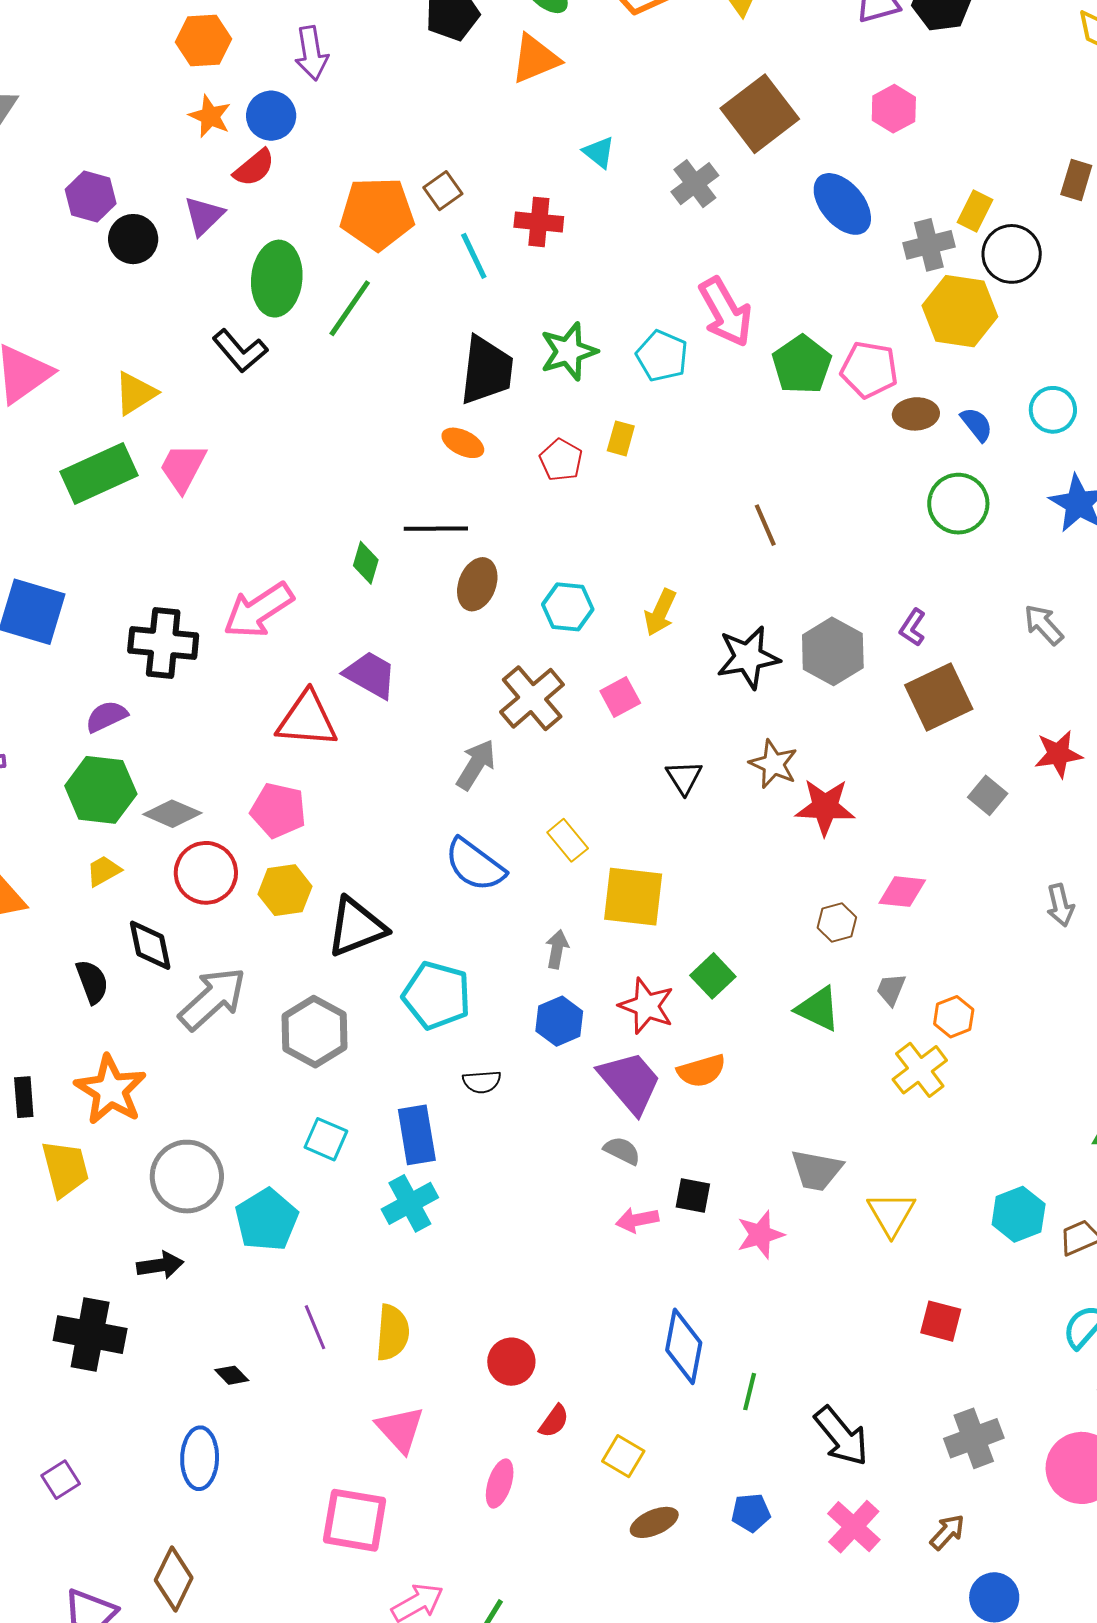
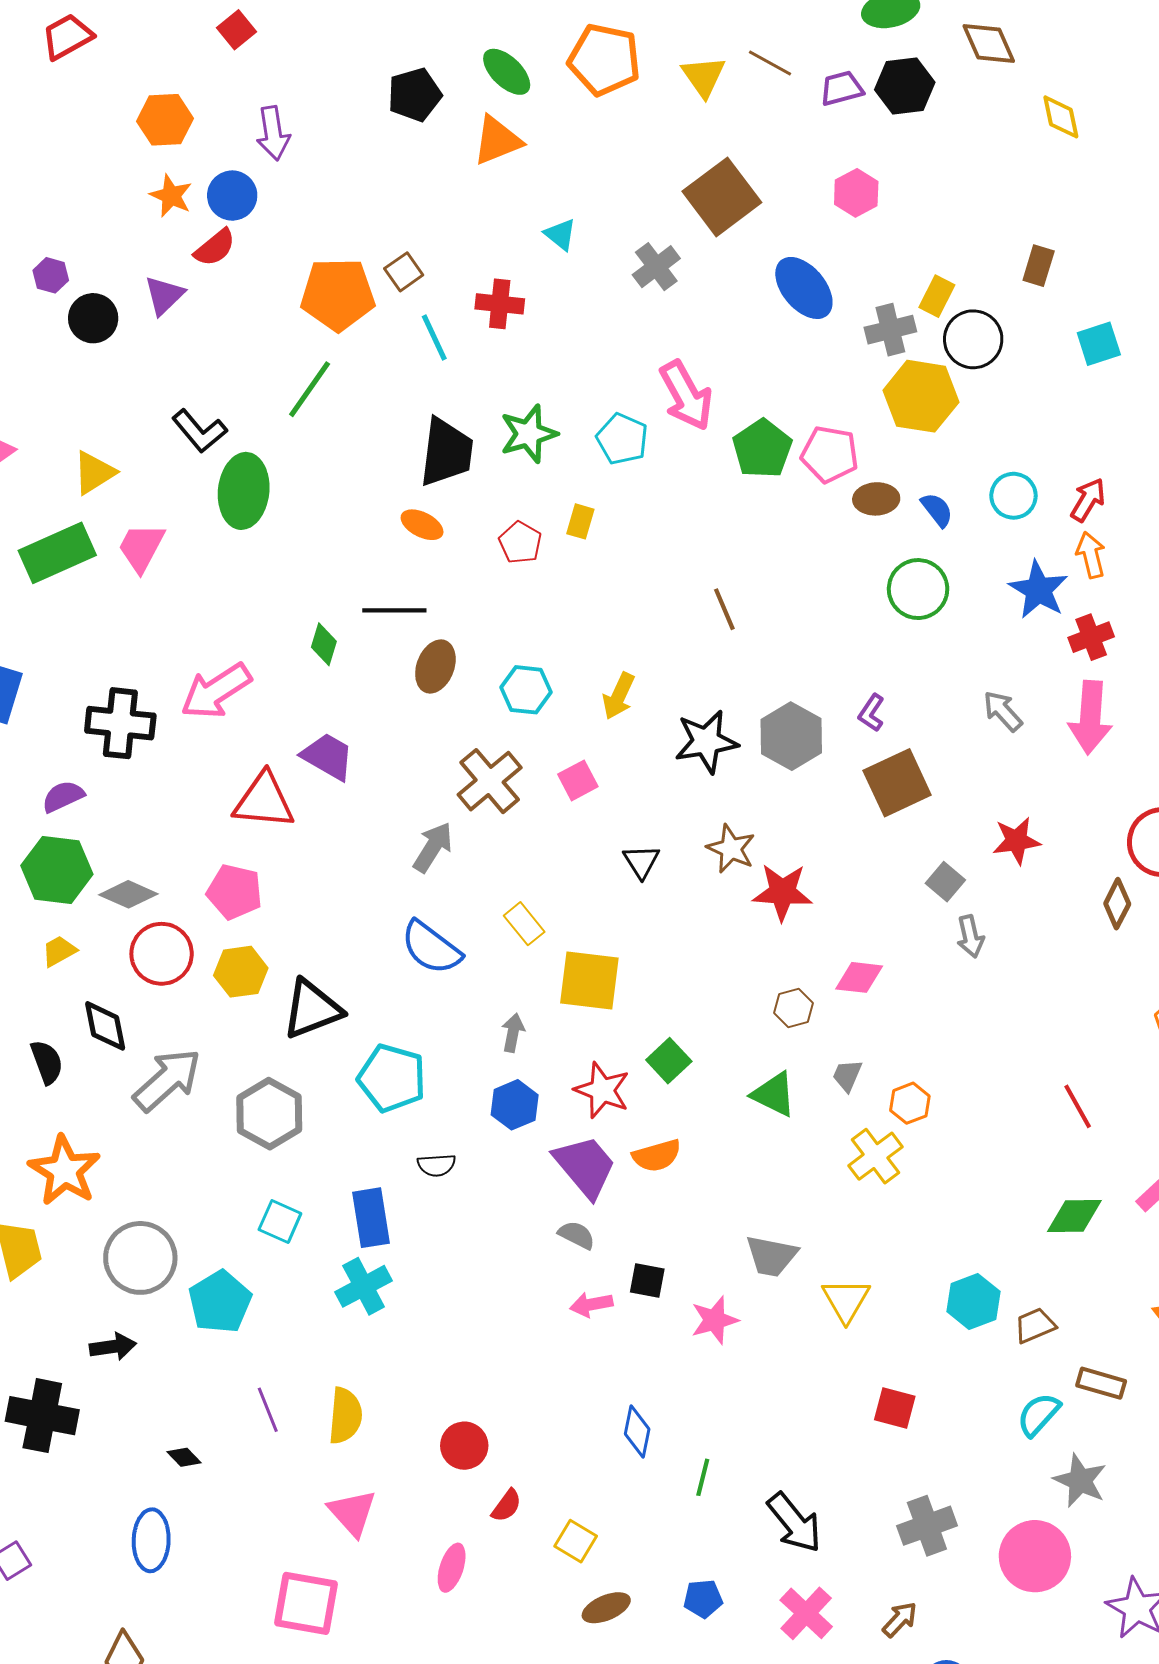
purple hexagon: (91, 196) -> (51, 275), size x0.7
green ellipse: (277, 279) -> (244, 491), moved
gray arrow: (1060, 905) -> (970, 936), moved
blue diamond: (684, 1346) -> (637, 1432), size x0.7

